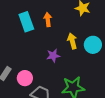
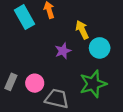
cyan circle: (93, 45) -> (100, 48), moved

